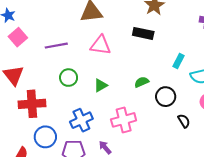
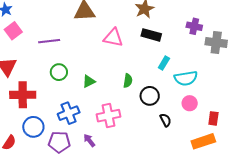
black rectangle: (143, 33) -> (151, 35), moved
pink triangle: (101, 45) -> (113, 38), moved
green semicircle: (142, 82) -> (128, 81), turned 120

